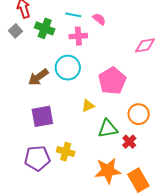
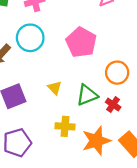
yellow triangle: (88, 106) -> (55, 88), moved, turned -40
yellow cross: (66, 152) -> (65, 126), moved

